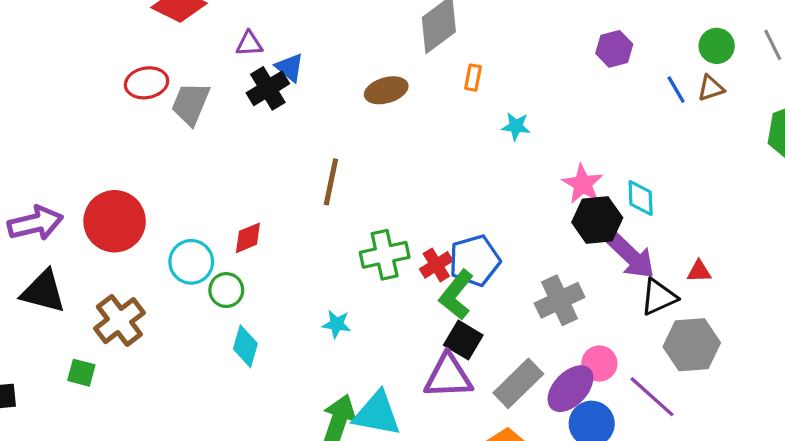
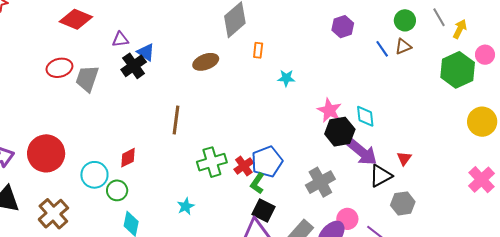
red triangle: (699, 271) -> (404, 158), turned -49
green L-shape: (456, 295) -> (257, 183), size x0.7
cyan star: (336, 324) -> (186, 206), turned -30
gray hexagon: (692, 345) -> (403, 203), size x0.7

